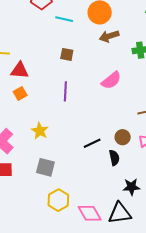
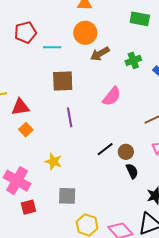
brown square: (67, 54) -> (63, 81), size x1.6
brown circle: (123, 137) -> (126, 152), moved
black line: (92, 143) -> (105, 149), moved

